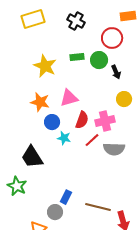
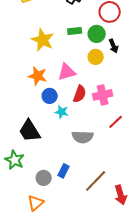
yellow circle: (124, 99) -> (96, 57), moved
red line: (92, 140) -> (116, 122), moved
gray semicircle: (114, 149) -> (83, 137), moved
brown line: (98, 207) -> (96, 181), turned -60
gray circle: (55, 212) -> (44, 178), moved

